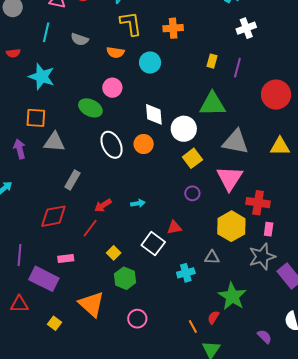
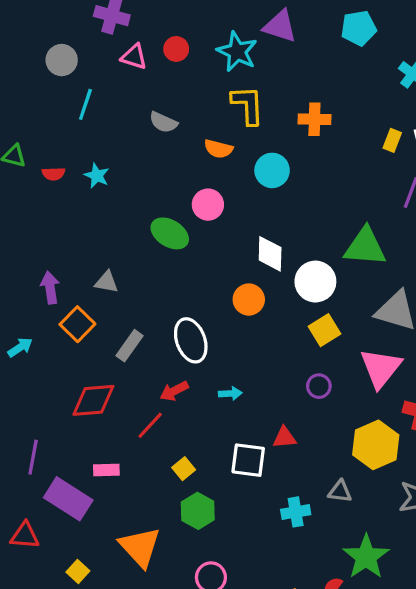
cyan line: (46, 32) -> (85, 104), moved
red semicircle: (13, 53) -> (53, 174), moved
yellow rectangle: (212, 61) -> (392, 140), moved
cyan star: (42, 77) -> (97, 176), size x0.6
orange square: (36, 118) -> (77, 324), moved, turned 35
gray triangle: (54, 142) -> (107, 282), size x0.7
white ellipse: (112, 145) -> (191, 340), moved
white square: (153, 244) -> (248, 460), turned -35

